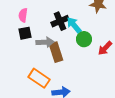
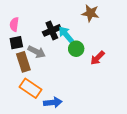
gray arrow: (45, 42) -> (37, 52), turned 30
brown rectangle: (56, 52) -> (23, 62), moved

